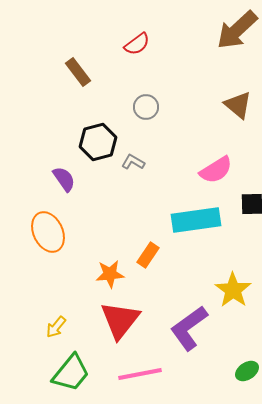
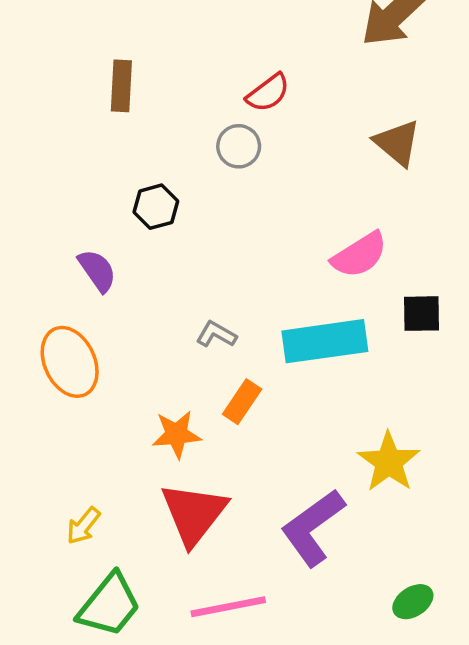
red semicircle: (137, 44) -> (268, 93), moved
brown rectangle: (78, 72) -> (121, 86), turned 40
black hexagon: (98, 142) -> (156, 207), size x0.7
gray L-shape: (133, 162) -> (216, 334), moved

